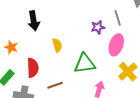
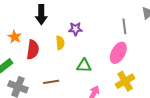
purple star: (98, 27) -> (75, 29), moved
green triangle: (85, 64) -> (84, 66), size x0.7
red semicircle: (33, 68) -> (33, 50), moved

